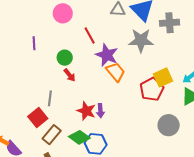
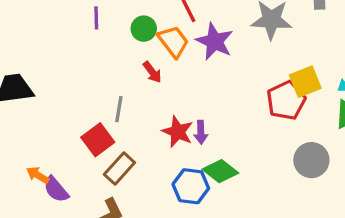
green circle: (65, 58) -> (144, 29), moved
orange trapezoid: (116, 72) -> (173, 42), moved
green diamond: (79, 137) -> (220, 171), moved

